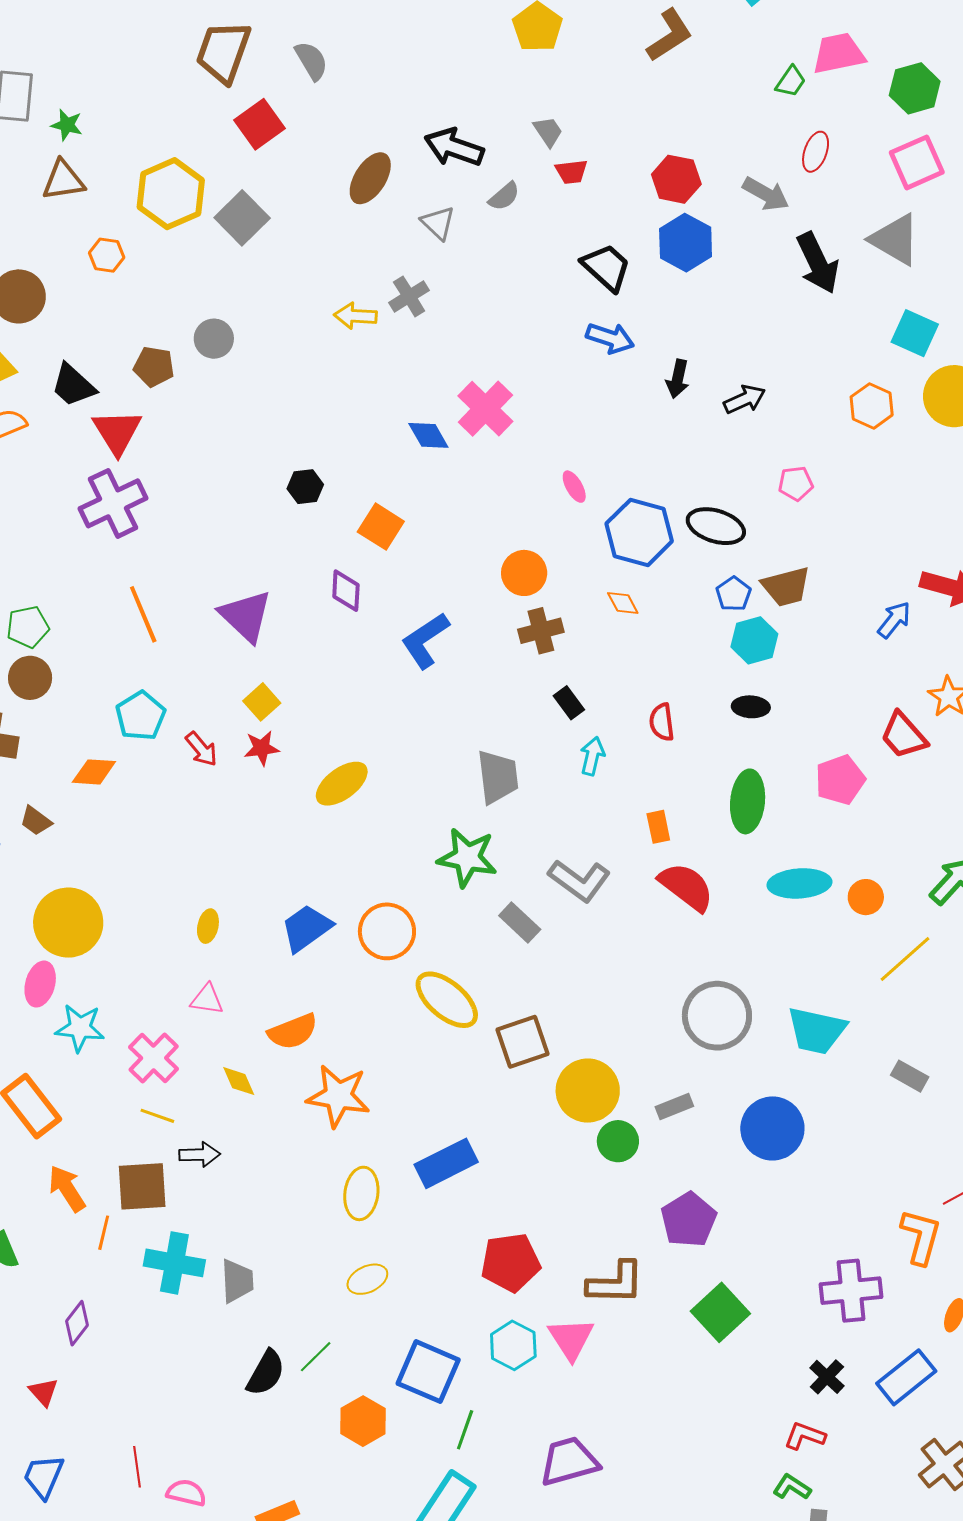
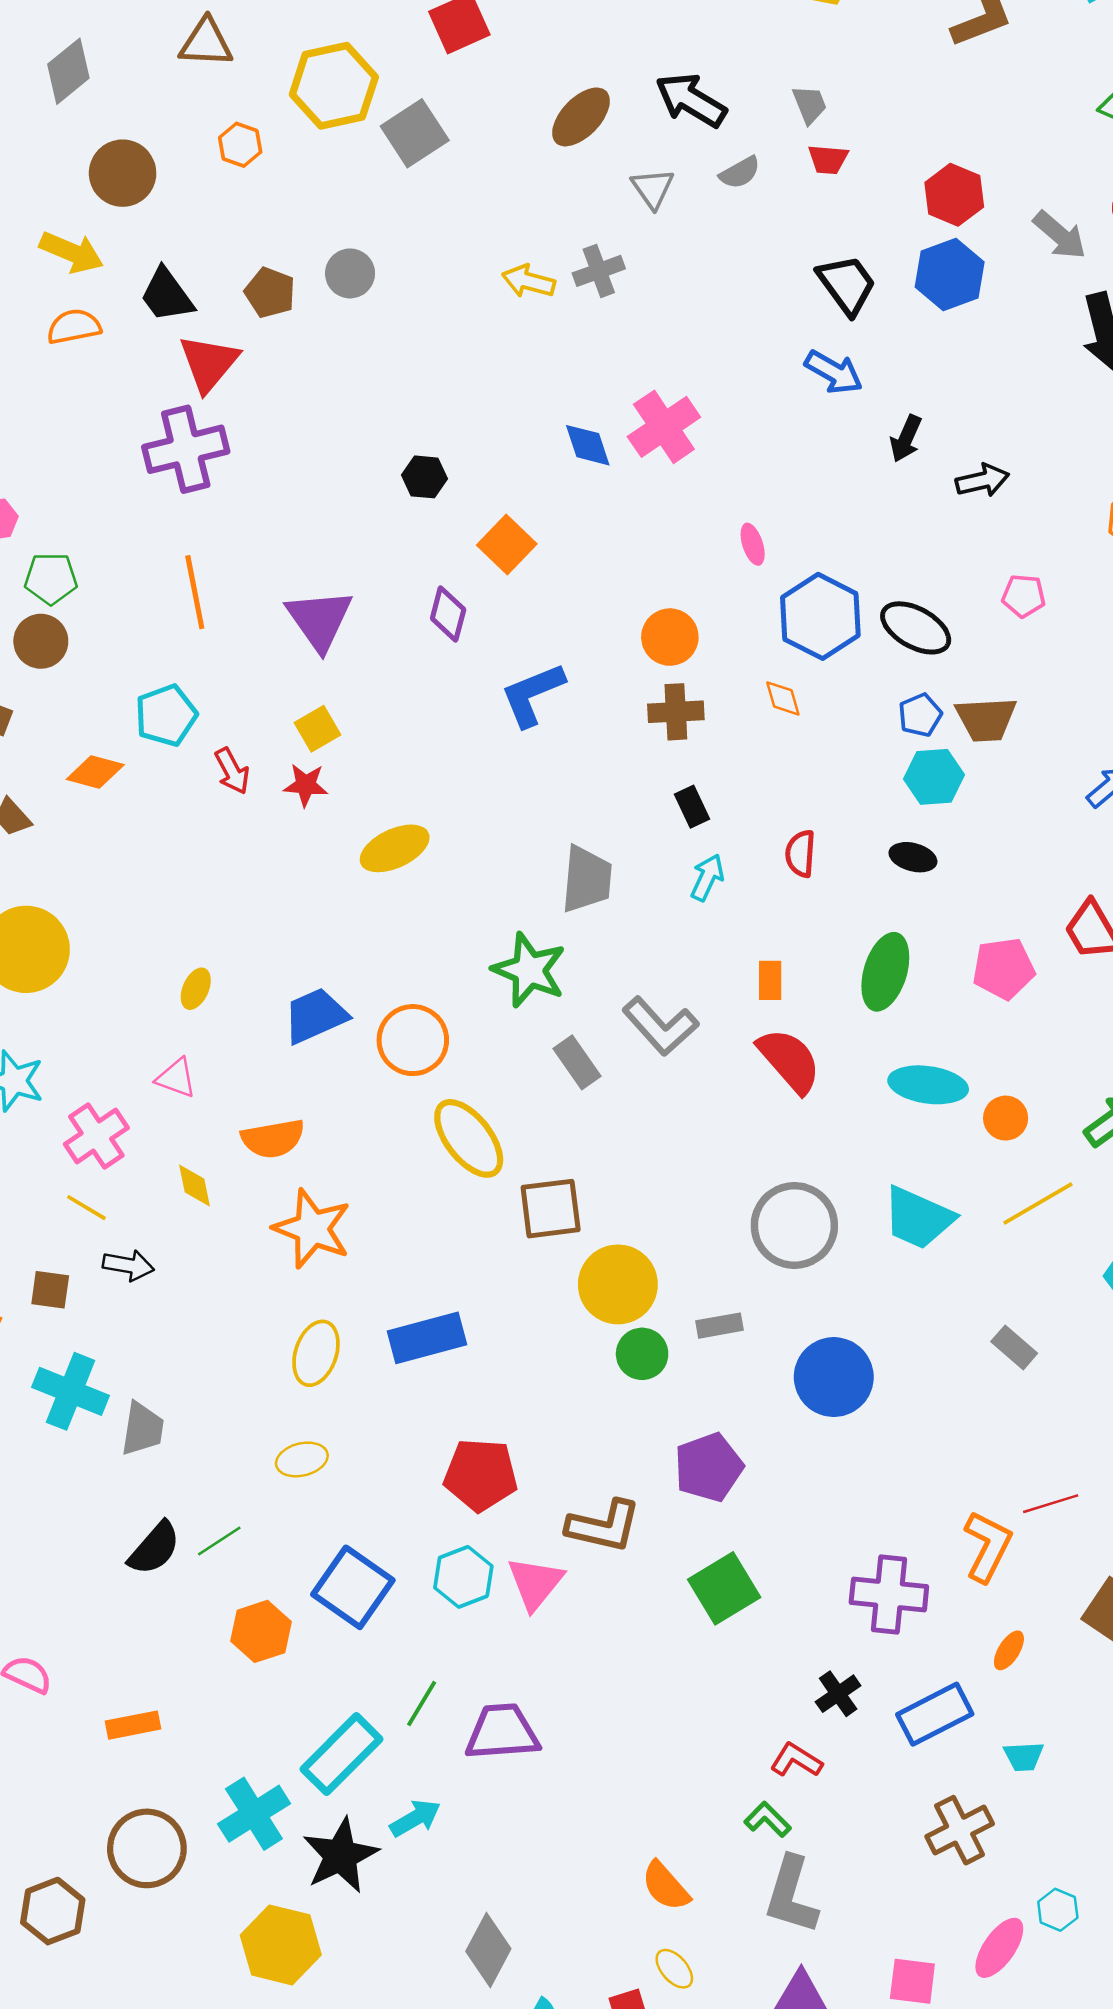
cyan trapezoid: (817, 1031) -> (918, 1218), moved
brown square: (142, 1186) -> (50, 1290), size x0.6
green line: (465, 1430) -> (422, 1704), moved

